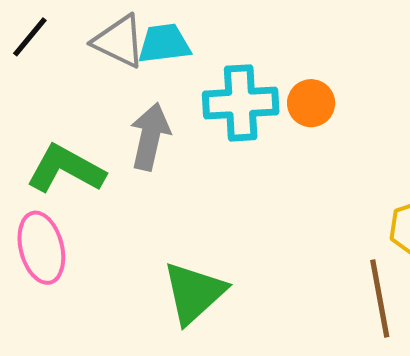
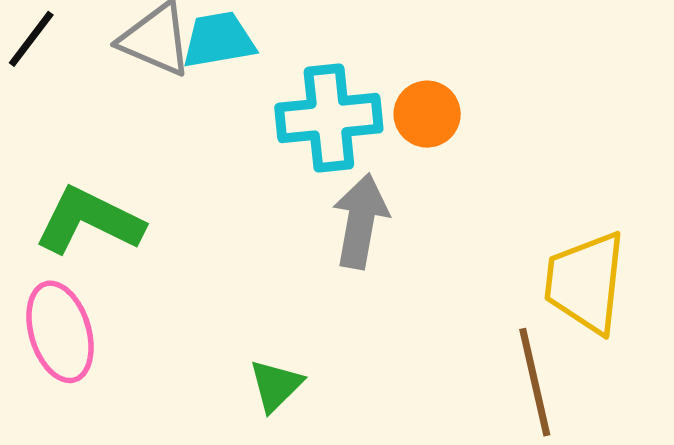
gray arrow: (150, 137) -> (360, 221), moved
green triangle: (194, 293) -> (276, 385), size x0.6

